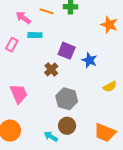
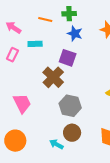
pink arrow: (23, 18) -> (14, 28), moved
blue star: (89, 60) -> (75, 34), moved
brown cross: (51, 69) -> (53, 77), size x1.5

